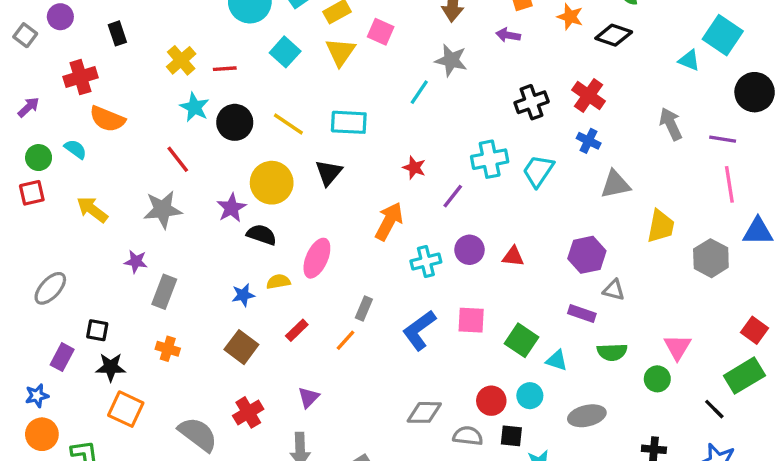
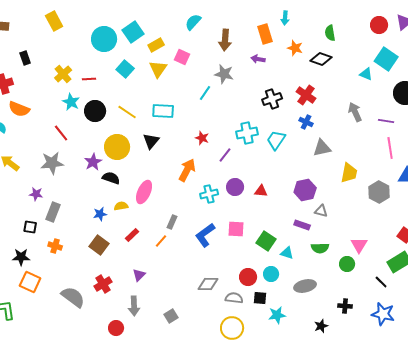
black square: (97, 330) -> (30, 227), moved

